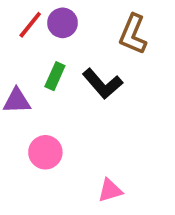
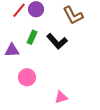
brown L-shape: (133, 34) -> (73, 15), turned -50

